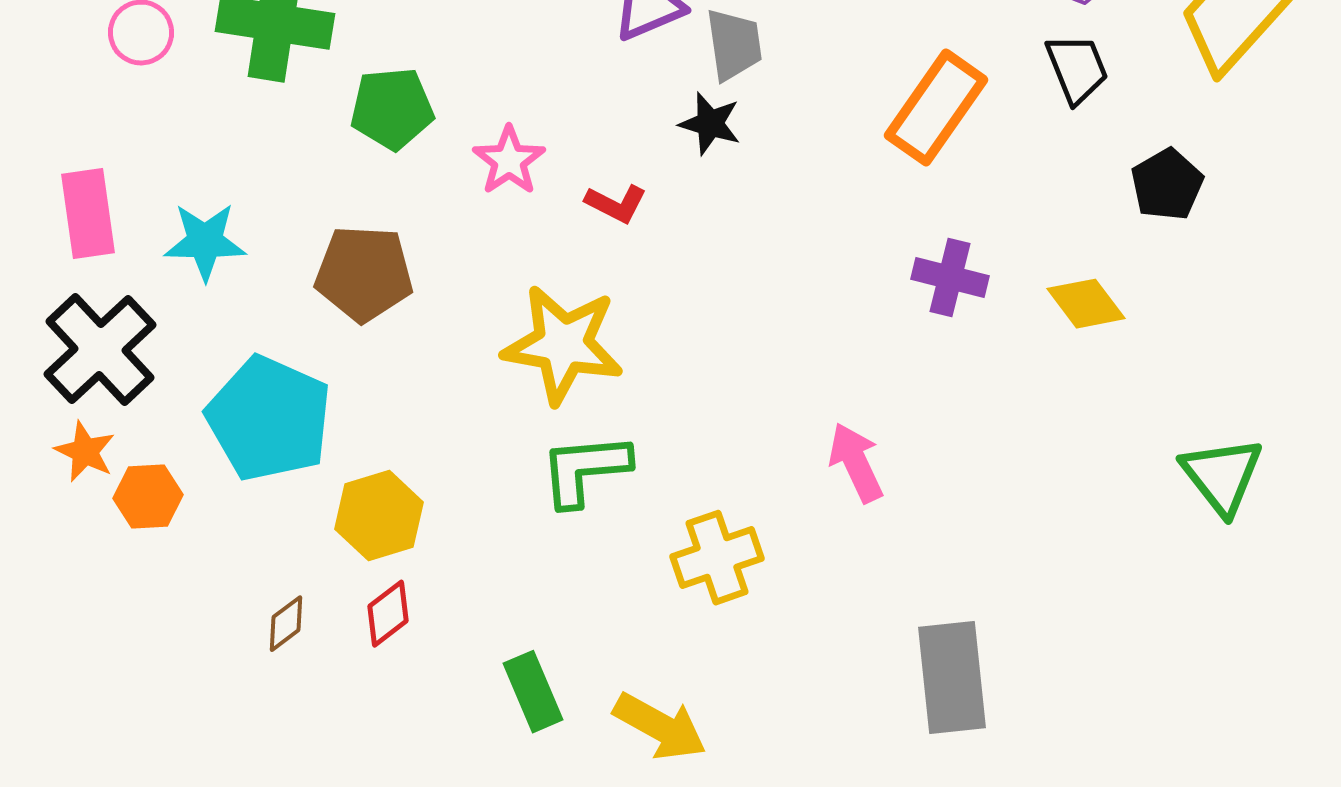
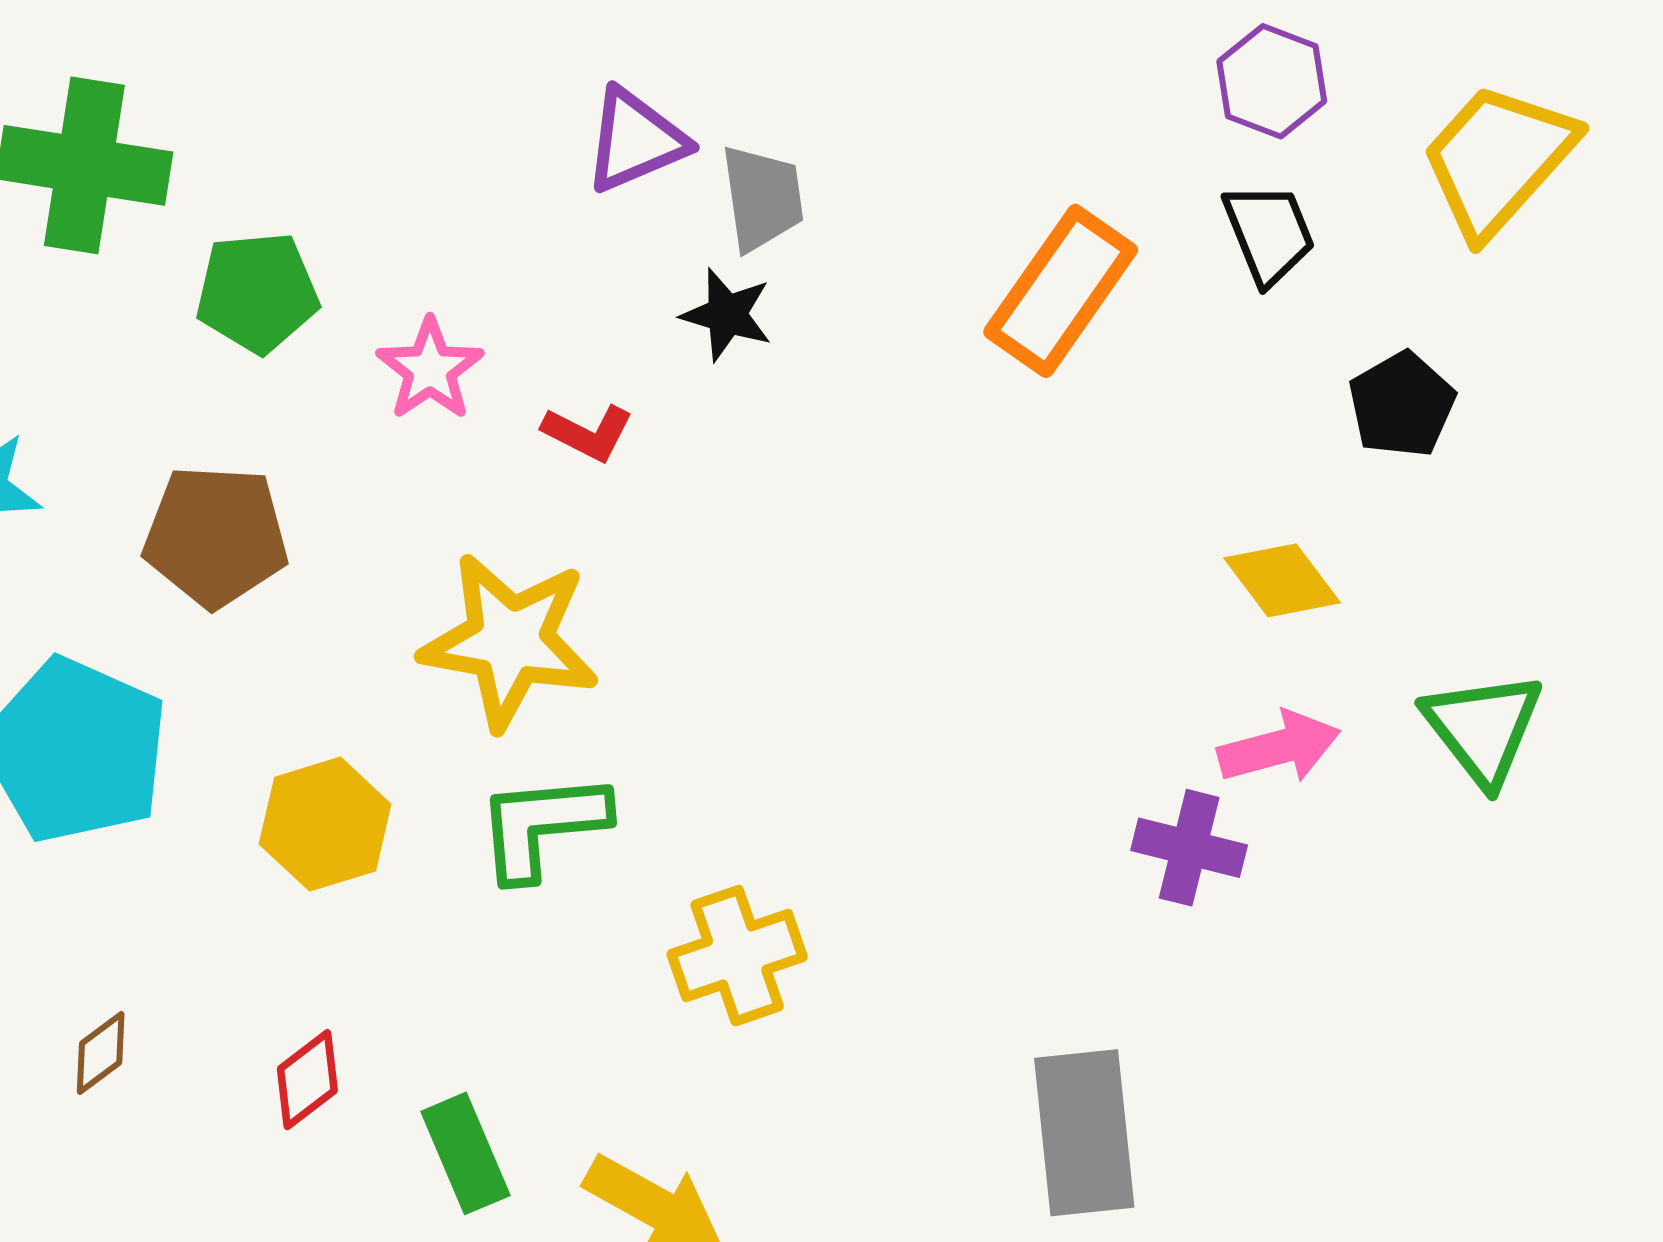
purple cross: (950, 278) -> (1189, 848), moved
pink arrow: (856, 463) -> (1279, 747), moved, turned 100
green triangle: (1222, 476) -> (1483, 728), moved
yellow hexagon: (379, 516) -> (325, 824), moved
red diamond: (388, 614) -> (307, 1080), moved

